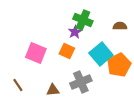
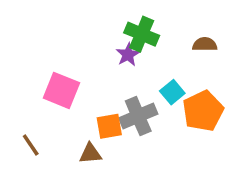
orange square: (67, 51) -> (109, 126), moved, turned -35
cyan square: (101, 54) -> (172, 92), size x0.6
gray cross: (81, 82) -> (138, 116), moved

